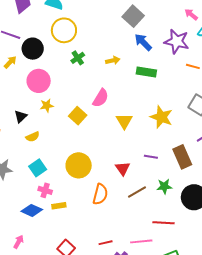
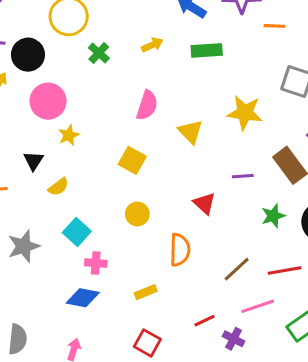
yellow square: (78, 116) -> (132, 160), moved
yellow circle: (79, 165) -> (137, 214), size x0.6
brown line: (137, 192) -> (237, 269), moved
yellow rectangle: (59, 206) -> (146, 292), moved

